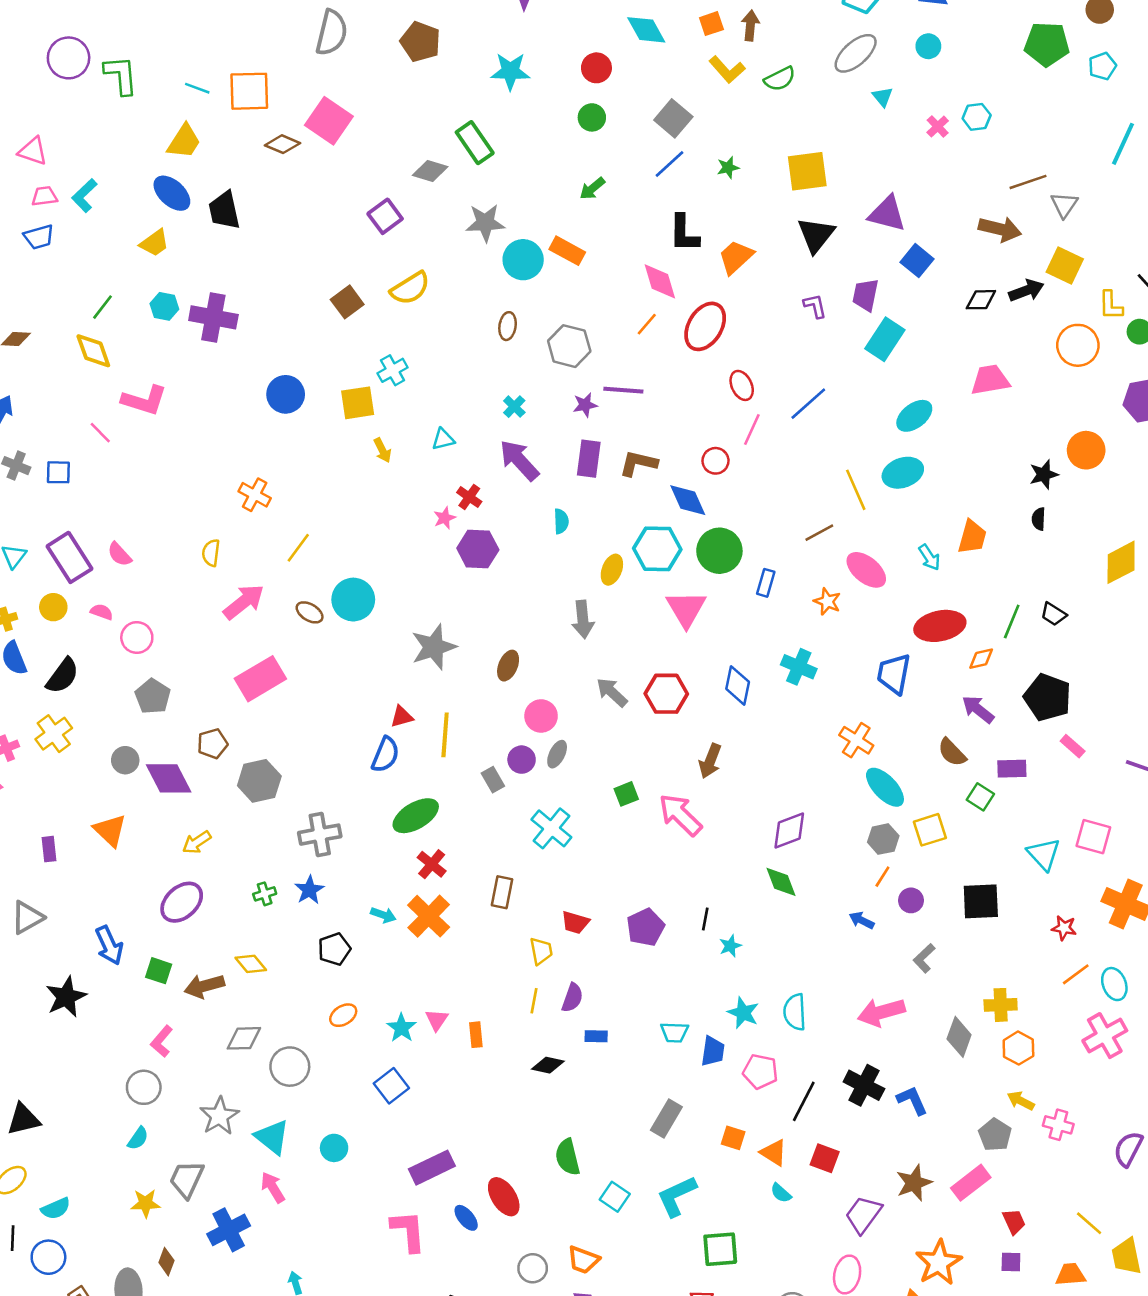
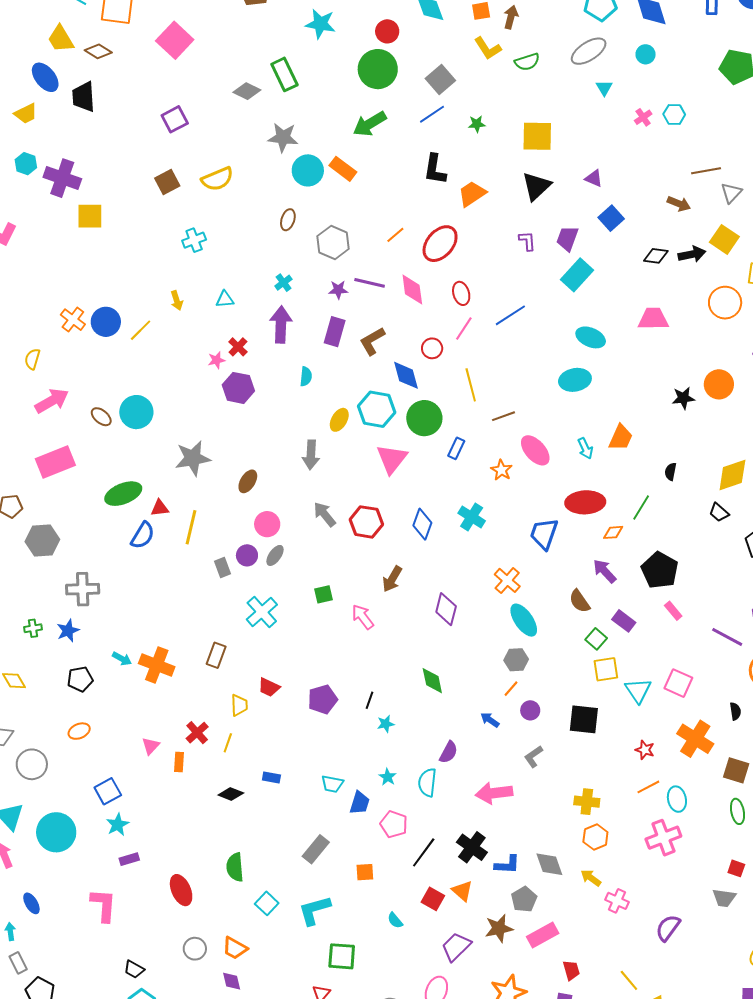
green circle: (592, 117) -> (378, 69), size x1.8
yellow trapezoid: (184, 141) -> (61, 39), turned 108
brown diamond: (282, 144) -> (98, 51), moved
green arrow: (592, 188) -> (370, 124), size x1.6
purple triangle: (887, 214) -> (594, 178), size x0.6
purple square: (385, 216) -> (175, 119), moved
brown arrow: (1000, 229) -> (679, 204), size x0.7
pink diamond: (660, 281) -> (412, 290), moved
blue circle: (286, 394) -> (106, 322), moved
yellow square: (358, 403) -> (90, 216), moved
cyan ellipse: (914, 416) -> (591, 337), turned 52
purple arrow: (519, 460) -> (281, 325), turned 36
brown L-shape: (638, 463) -> (372, 341), turned -52
yellow line: (856, 490) -> (471, 385), moved
black semicircle: (1039, 519) -> (671, 472), moved
yellow line: (298, 548) -> (141, 330), moved
black trapezoid: (1053, 614) -> (719, 512), moved
purple rectangle: (1012, 769) -> (624, 621), turned 30
pink arrow: (680, 815) -> (363, 617), size x0.7
green ellipse: (416, 816) -> (123, 494), moved
yellow square: (930, 830) -> (606, 669), moved
purple diamond: (789, 831) -> (446, 609), moved, turned -64
red cross: (432, 864) -> (197, 733), moved
orange cross: (429, 916) -> (157, 665), turned -32
purple semicircle: (572, 998) -> (449, 752), moved
cyan star: (743, 1013) -> (388, 777), size x0.7
cyan star: (402, 1028) -> (118, 825), moved
gray diamond: (959, 1037) -> (549, 864), moved, turned -48
blue L-shape: (912, 1100) -> (507, 865), turned 108
gray pentagon: (995, 1135) -> (524, 899), moved
orange square: (733, 1138) -> (365, 872), turned -30
cyan circle: (334, 1148) -> (56, 832), size x1.8
orange triangle: (774, 1153) -> (462, 891), moved
purple rectangle: (432, 1168) -> (129, 859), size x0.6
blue ellipse: (466, 1218) -> (31, 903), moved

